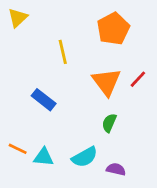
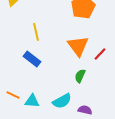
yellow line: (63, 52) -> (36, 32), moved
red line: (138, 79) -> (100, 54), moved

